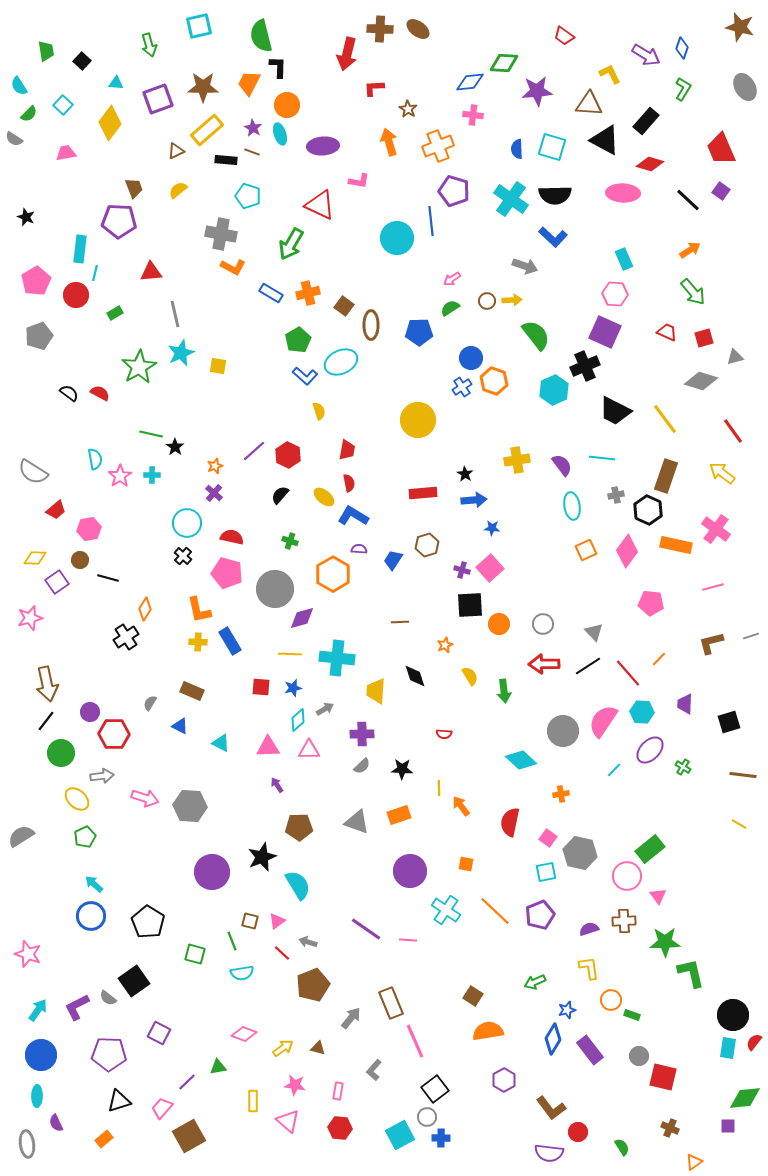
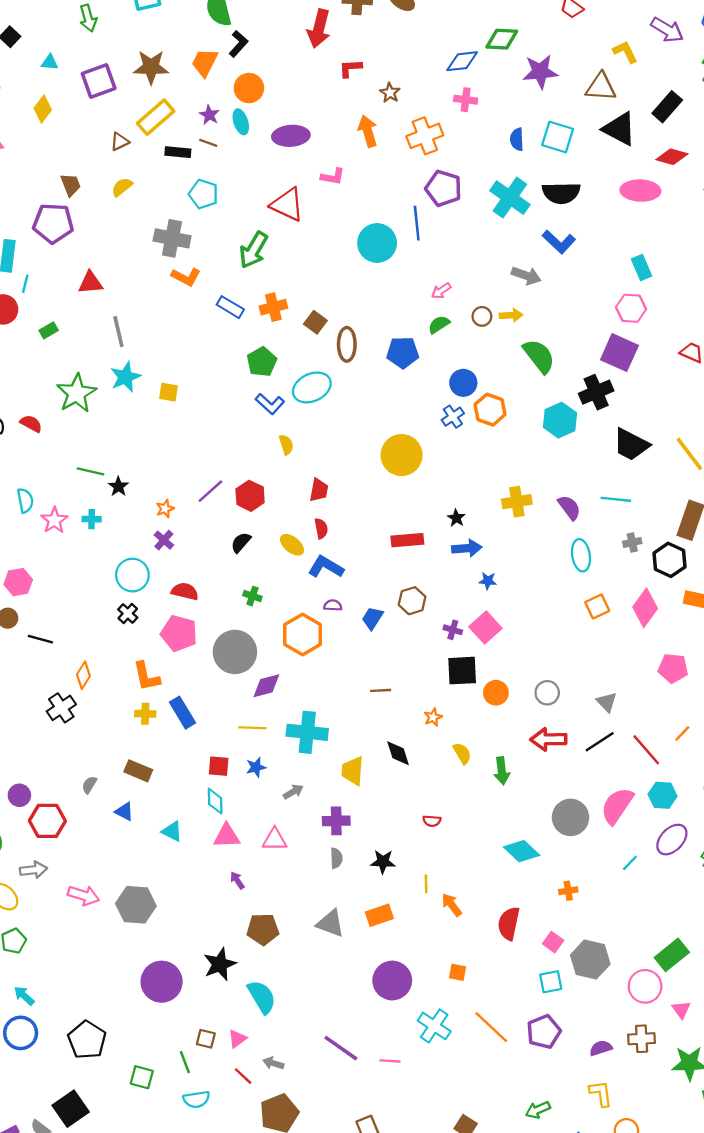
black L-shape: (278, 67) -> (238, 44), turned 40
yellow diamond: (110, 123) -> (43, 109), size x0.7
cyan diamond: (298, 720) -> (215, 801), moved, turned -50
gray semicircle: (362, 766) -> (336, 858), turned -48

